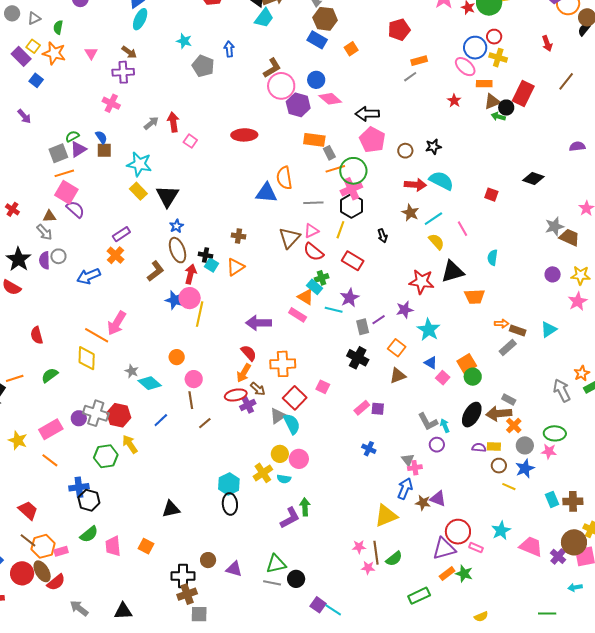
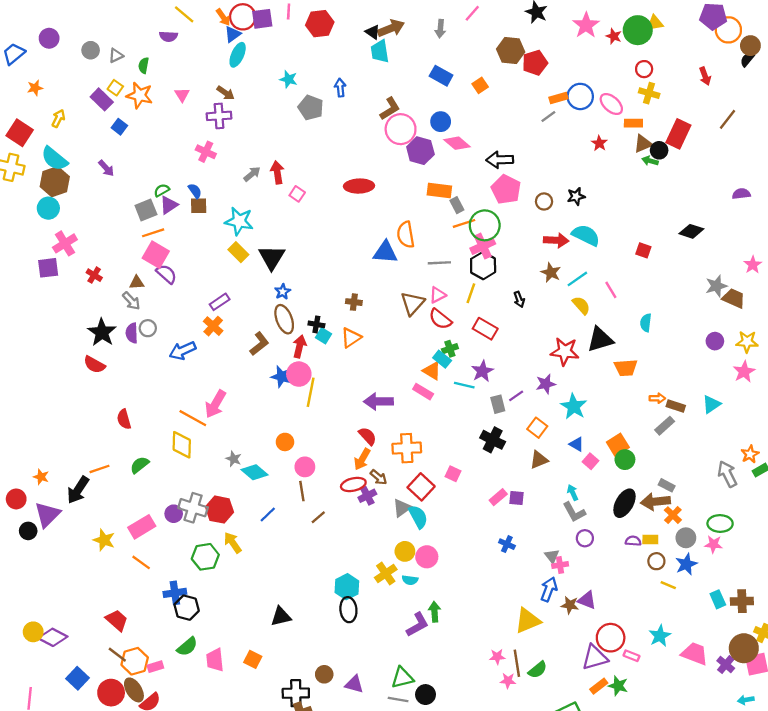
cyan trapezoid: (264, 18) -> (380, 51), turned 135
brown hexagon: (325, 19) -> (511, 51), moved
blue circle: (475, 48) -> (580, 96), moved
cyan arrow: (445, 426) -> (573, 493), moved

